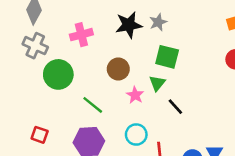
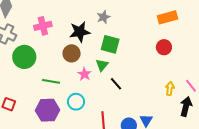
black star: (129, 25) -> (80, 32), moved
green line: (93, 105) -> (51, 81), turned -30
cyan circle: (136, 135) -> (76, 102), moved

